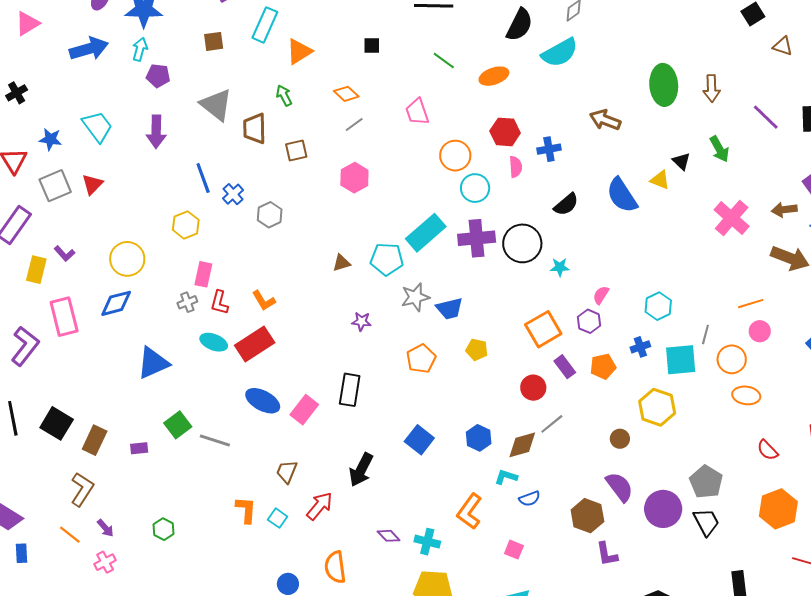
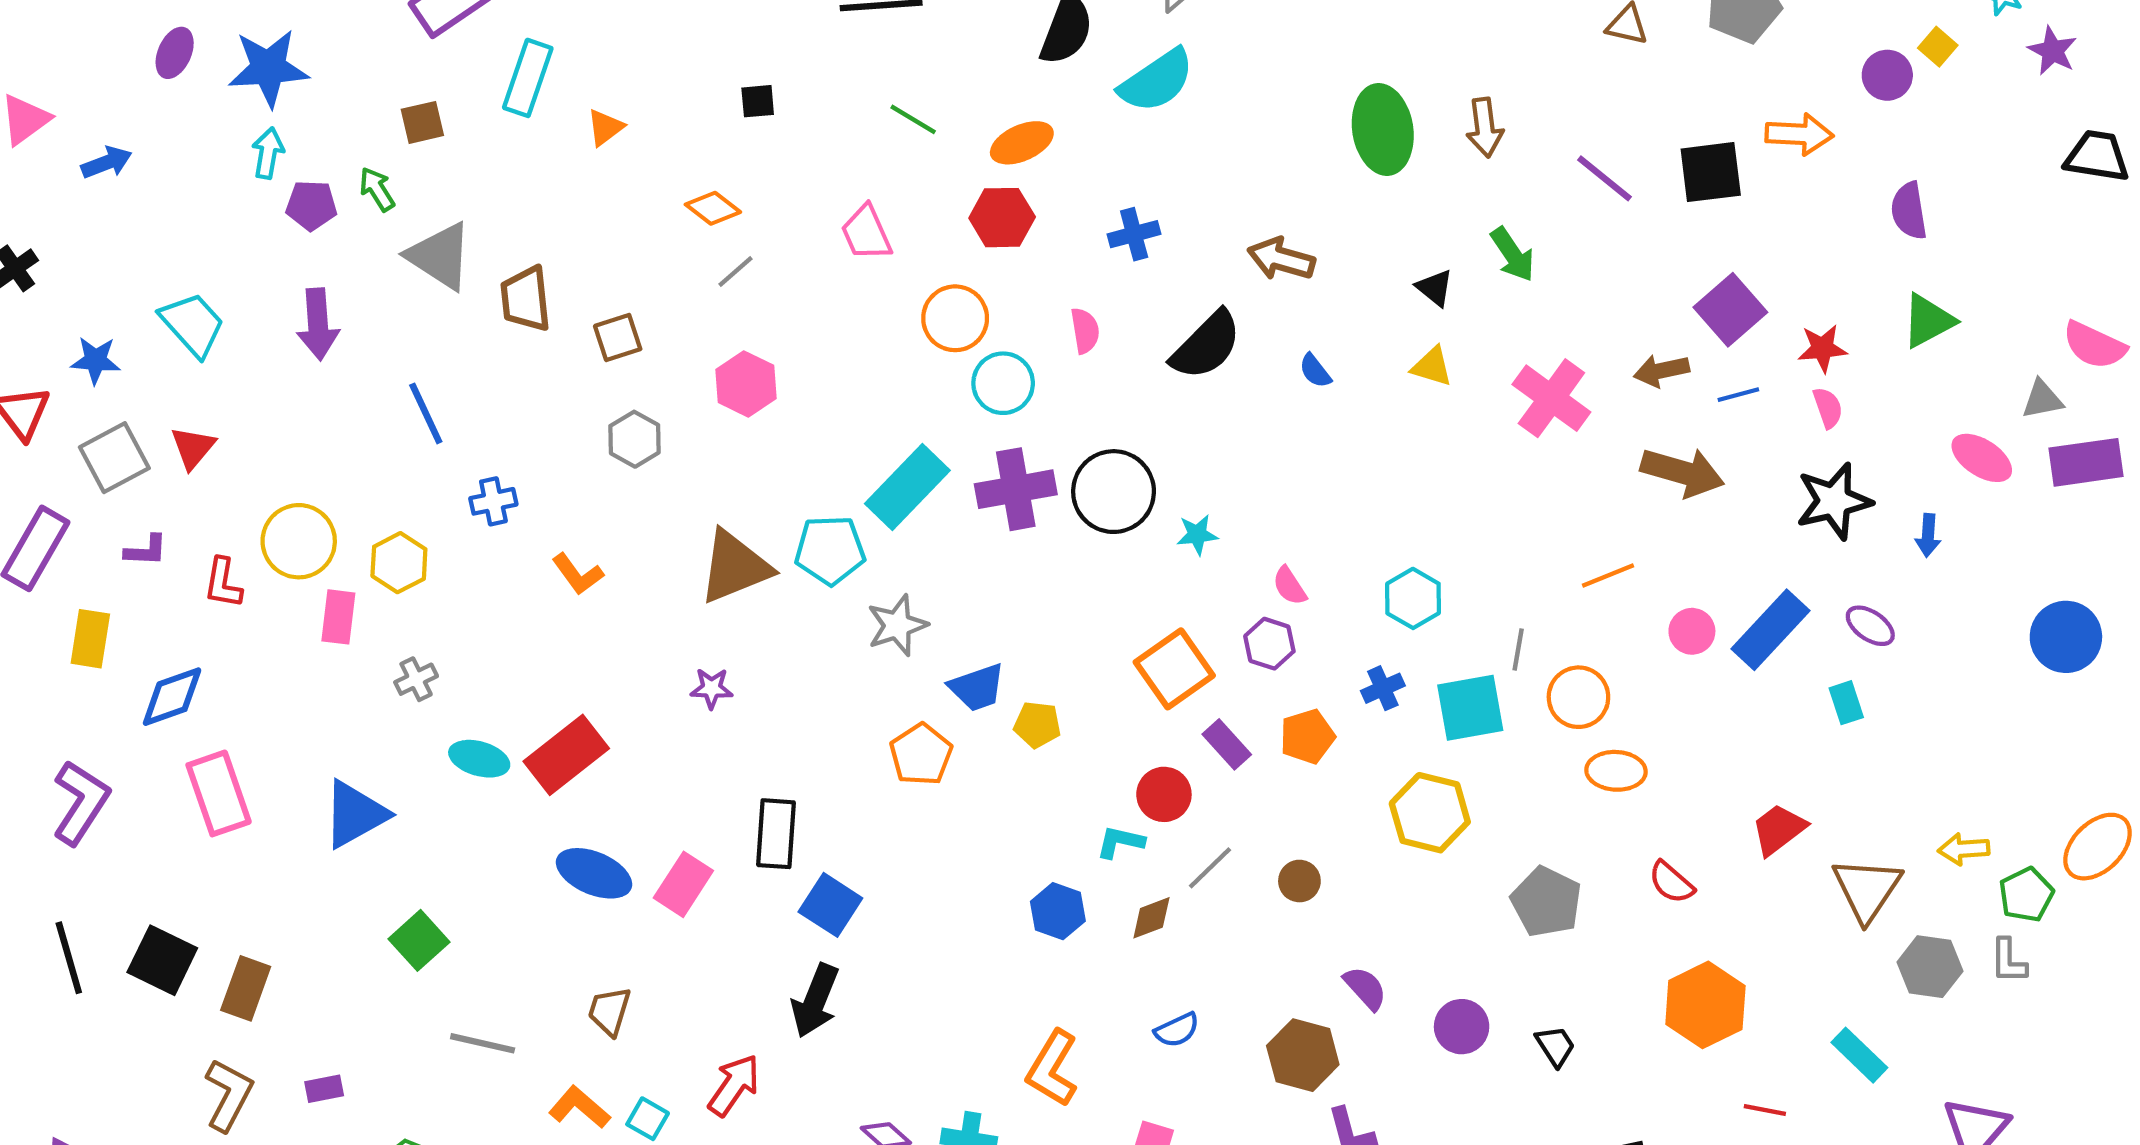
blue arrow: (89, 49) -> (107, 163), moved, size x0.6
orange triangle: (299, 51) -> (605, 127), size x0.7
green arrow: (284, 95) -> (377, 189), moved
brown arrow: (605, 120) -> (1281, 259), moved
red hexagon: (505, 132) -> (1002, 218), moved
blue cross: (549, 149) -> (1134, 234), moved
yellow triangle: (660, 180) -> (1432, 366), moved
blue cross: (233, 194) -> (493, 501), moved, turned 35
blue semicircle: (622, 195) -> (1315, 371), size x0.5
black semicircle: (566, 204) -> (1206, 345), moved, size x1.4
gray hexagon: (270, 215) -> (635, 439), moved
yellow hexagon: (186, 225) -> (399, 563), moved
purple L-shape: (64, 254) -> (146, 551), moved, turned -40
yellow circle: (127, 259) -> (299, 541), moved
brown triangle: (341, 263) -> (735, 567), size x2.0
pink rectangle: (203, 274) -> (338, 617), moved
pink semicircle: (601, 295) -> (1290, 586), turned -60
orange L-shape: (264, 301) -> (578, 574), moved
red L-shape: (219, 302) -> (223, 583), moved
blue diamond: (116, 303) -> (172, 697), moved
blue trapezoid: (450, 309) -> (977, 688), moved
pink rectangle: (64, 317) -> (219, 793), moved
purple star: (361, 321) -> (712, 688), moved
pink circle: (760, 331) -> (1692, 631), moved
brown circle: (620, 439) -> (1299, 881), moved
gray line: (215, 440) -> (483, 1043), moved
blue square: (419, 440) -> (830, 905), moved
brown diamond: (522, 445) -> (1151, 918), size x0.7
purple rectangle: (139, 448) -> (324, 1089), moved
brown trapezoid: (287, 472) -> (609, 1011), moved
cyan L-shape: (506, 477) -> (1120, 842), moved
gray pentagon: (706, 482) -> (1546, 902), moved
purple semicircle: (620, 487) -> (1365, 988), size x0.7
purple circle: (663, 509) -> (1462, 1027), size x0.7
orange L-shape: (246, 510) -> (579, 1107), turned -48
black trapezoid: (706, 522) -> (1555, 1046), size x0.7

